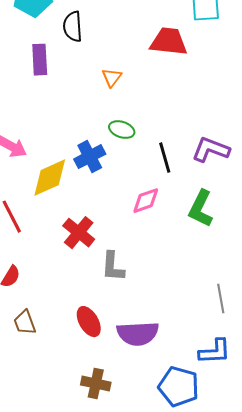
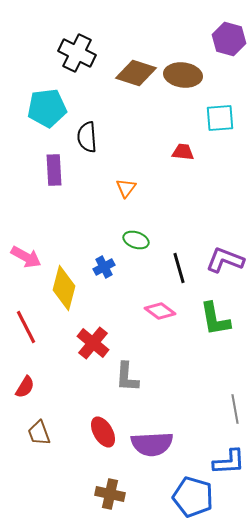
red trapezoid: (169, 42) -> (183, 152), size x0.6
blue cross: (90, 157) -> (104, 267), size x0.7
yellow diamond: (50, 178) -> (64, 288), turned -51
pink diamond: (146, 201) -> (160, 311), turned 56
green L-shape: (201, 209) -> (215, 319), turned -36

